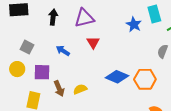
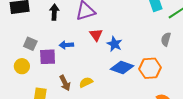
blue star: (134, 24) -> (114, 44), moved
blue arrow: (63, 51) -> (66, 45), turned -32
purple square: (42, 72) -> (48, 57), moved

